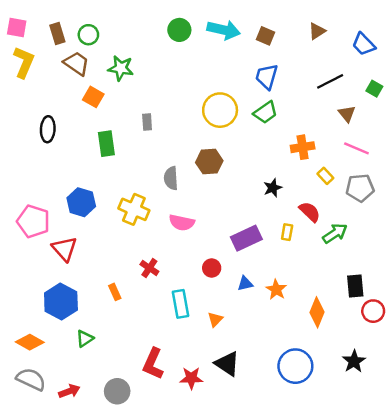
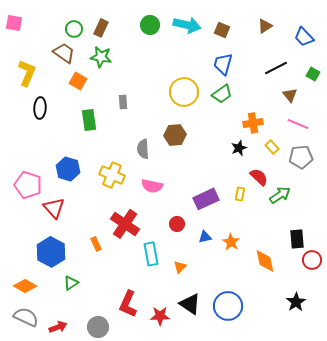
brown rectangle: (57, 34) -> (101, 28), moved, turned 42
yellow L-shape: (24, 62) -> (27, 73), moved
black star: (273, 188) -> (239, 148), moved
red cross: (149, 268) -> (125, 224), size x1.8
orange diamond: (317, 312) -> (265, 261), turned -35
blue circle: (295, 366) -> (228, 306), moved

